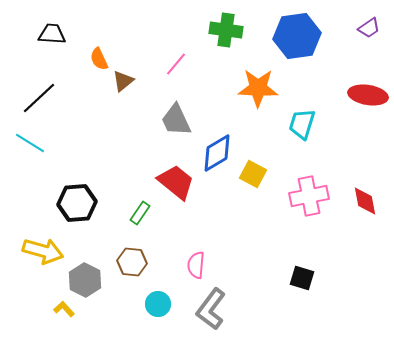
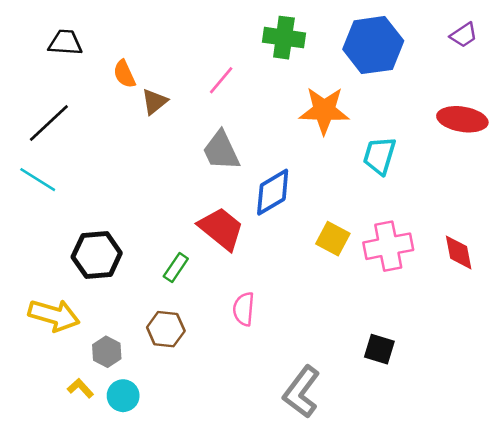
yellow square: (253, 174) -> (333, 239), moved
pink semicircle: (196, 265) -> (244, 309), moved
gray hexagon: (85, 280) -> (107, 352), size x0.7
cyan circle: (158, 304) -> (123, 396), moved
gray L-shape: (211, 309) -> (302, 392), moved

